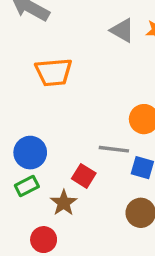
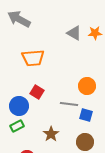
red square: (84, 176) -> (37, 92), moved
brown star: (64, 203) -> (51, 134), moved

